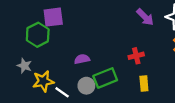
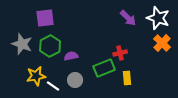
green hexagon: (38, 35) -> (50, 46), moved
gray star: (24, 66) -> (22, 44), moved, size x1.5
green rectangle: (105, 78) -> (104, 68), moved

